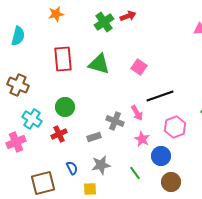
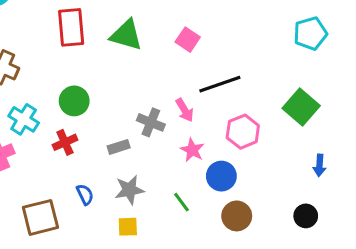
yellow square: (90, 189) -> (128, 227), moved

